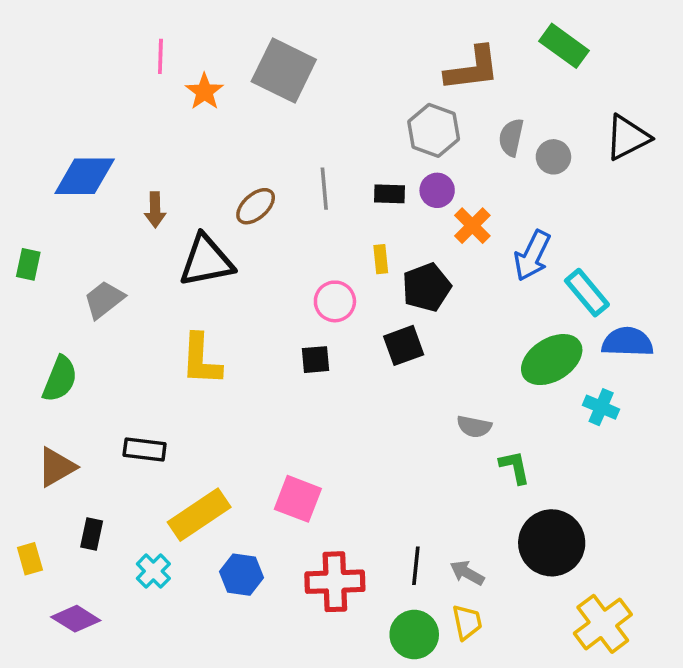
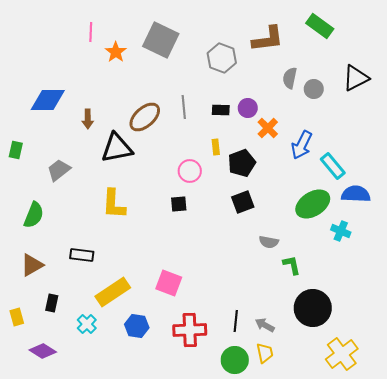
gray hexagon: (434, 130) -> (222, 58), moved
brown ellipse: (256, 206) -> (145, 117), size x1.4
black square: (404, 345) -> (243, 202), moved

